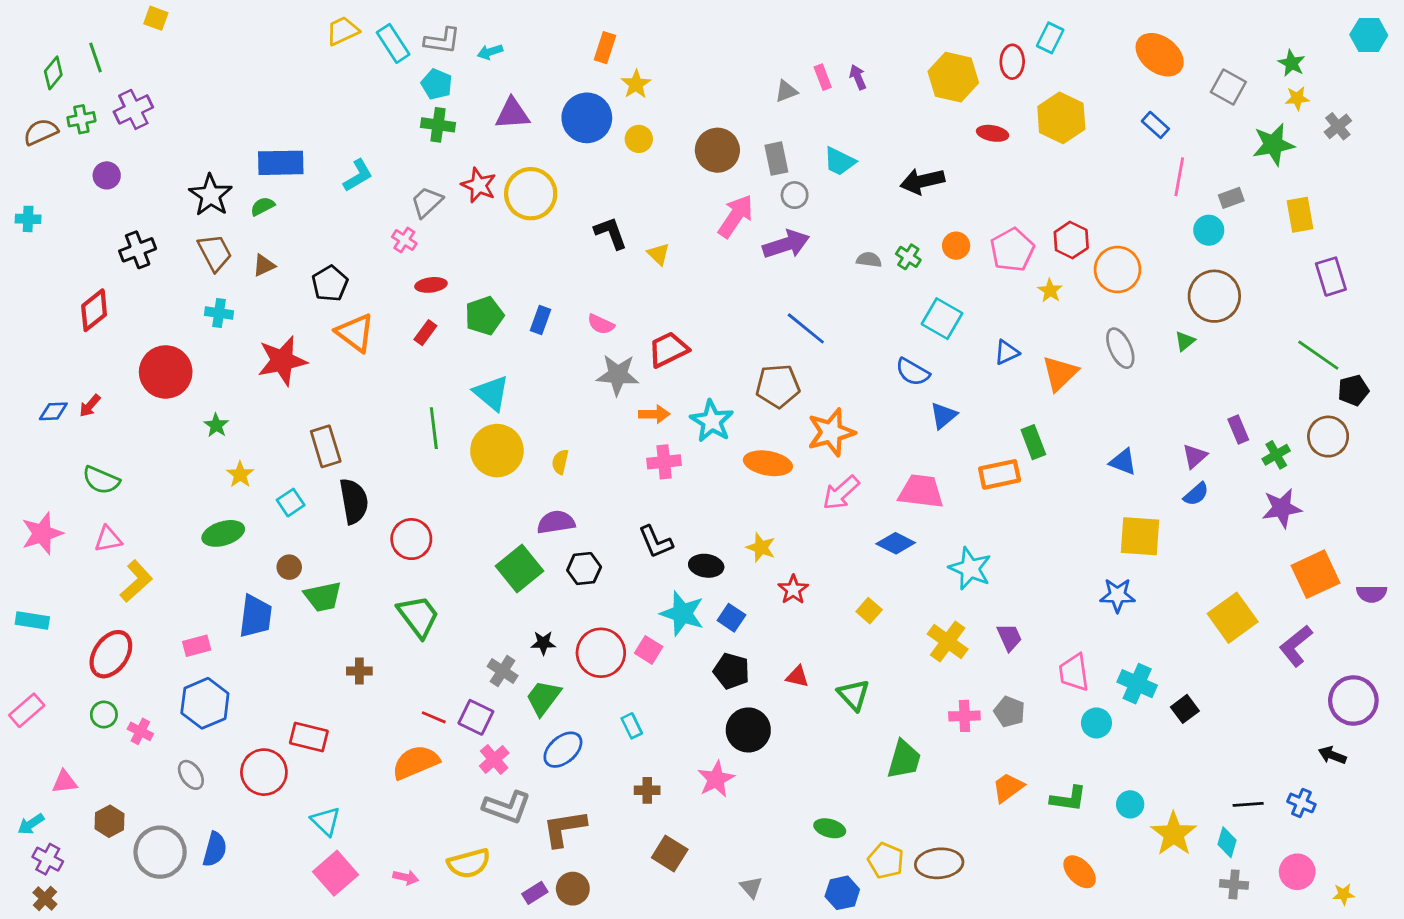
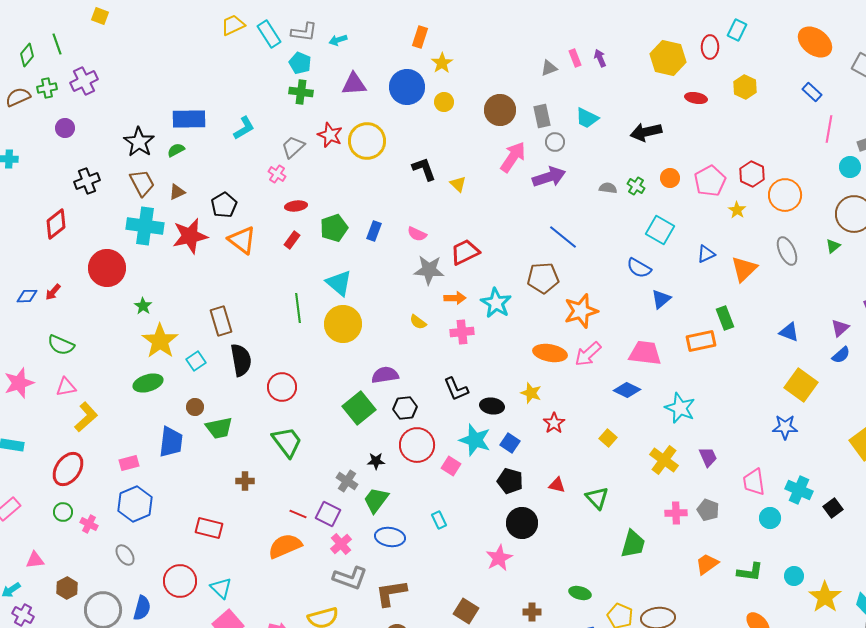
yellow hexagon: (1061, 118) -> (745, 87), size x0.7
cyan cross: (219, 313) -> (145, 226), size x1.8
red star: (282, 361) -> (190, 236), moved
yellow semicircle: (560, 462) -> (418, 322), moved, turned -66
orange ellipse: (768, 463) -> (550, 353), moved
yellow star: (240, 474) -> (160, 341), size x1.8
yellow square: (1140, 536) -> (801, 385), turned 32
red circle: (601, 653) -> (417, 445), moved
blue ellipse: (563, 750) -> (390, 537), turned 48
red circle: (264, 772) -> (180, 581), moved
brown cross: (647, 790) -> (532, 612), moved

